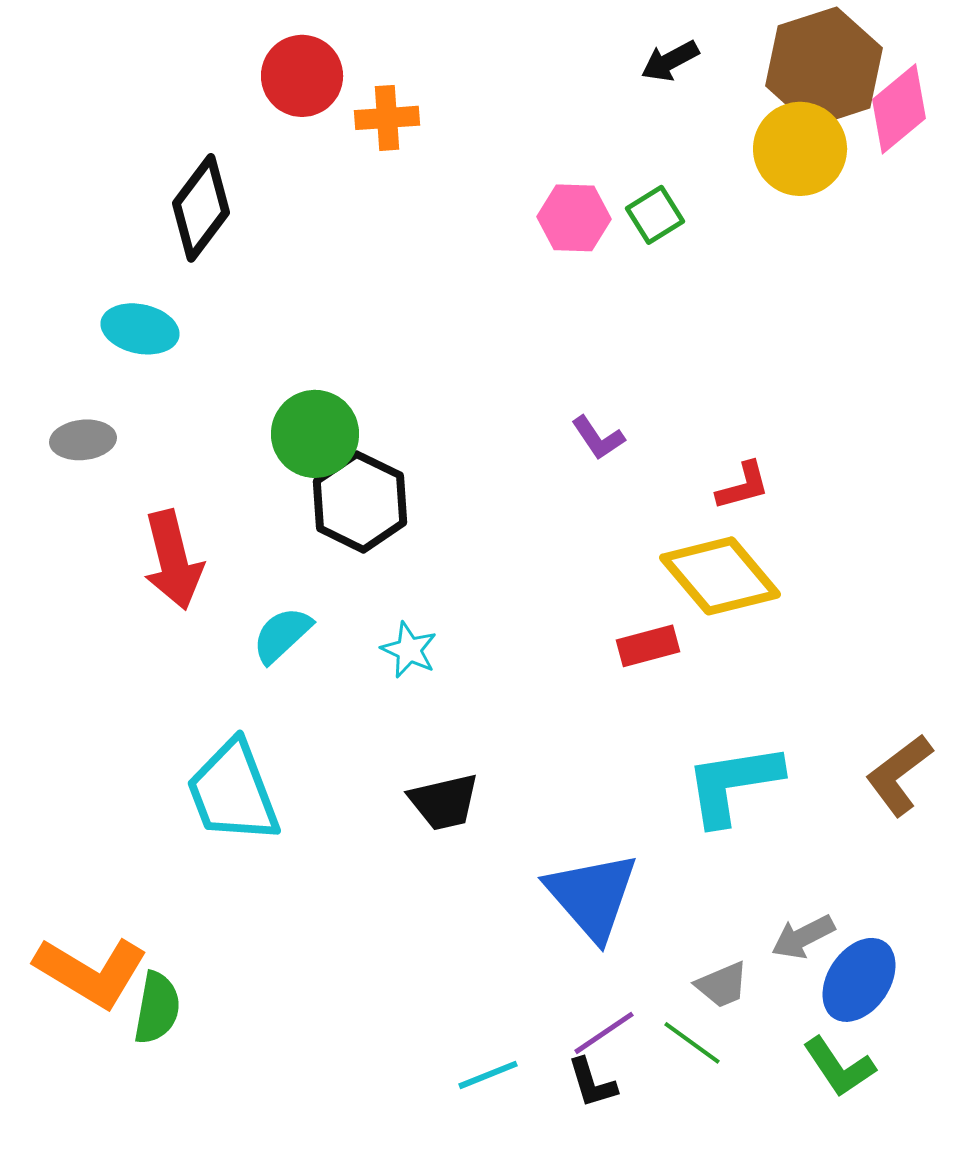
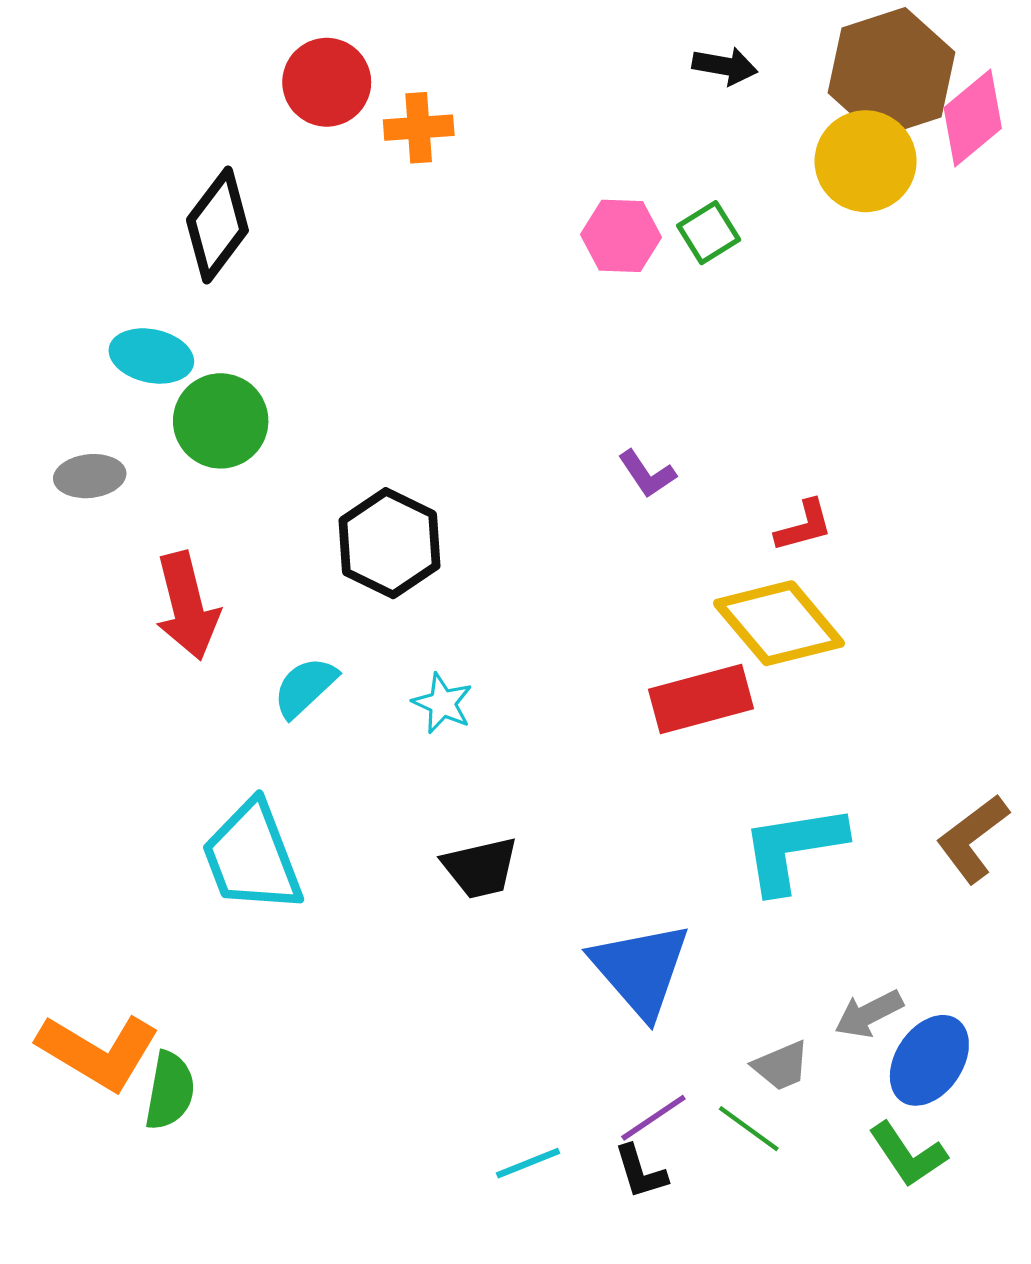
black arrow: (670, 61) -> (725, 66), turned -142
green circle: (315, 434) -> (221, 421), moved
red rectangle: (648, 646) -> (701, 699), size x1.5

